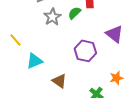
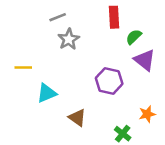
green semicircle: (74, 13) -> (134, 37), moved
yellow line: (15, 40) -> (23, 67), turned -48

